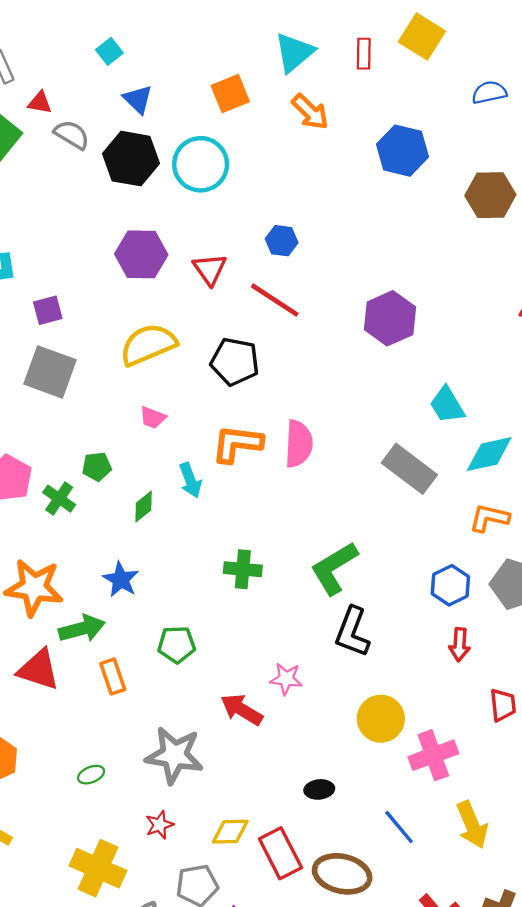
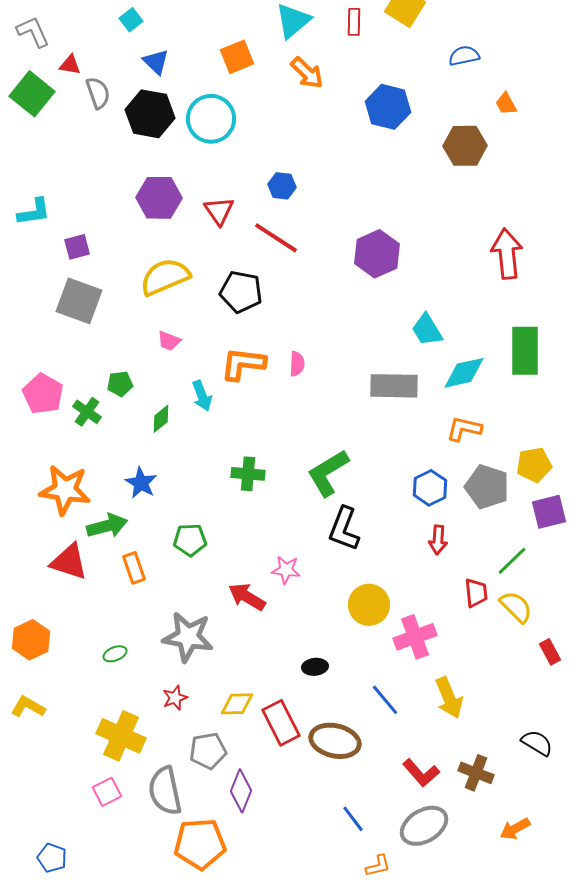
gray semicircle: (72, 135) -> (98, 93), turned 40
pink semicircle: (299, 444) -> (297, 364), size x0.6
gray rectangle: (409, 469) -> (394, 386), turned -36

